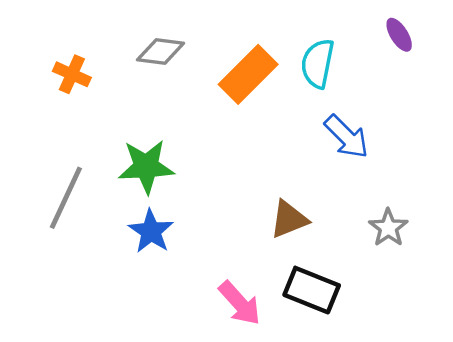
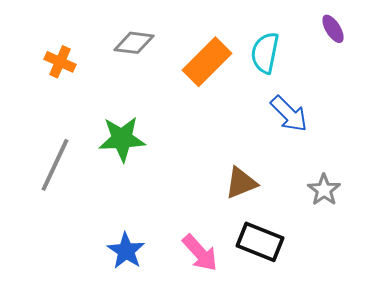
blue star: (151, 231) -> (126, 251), moved

